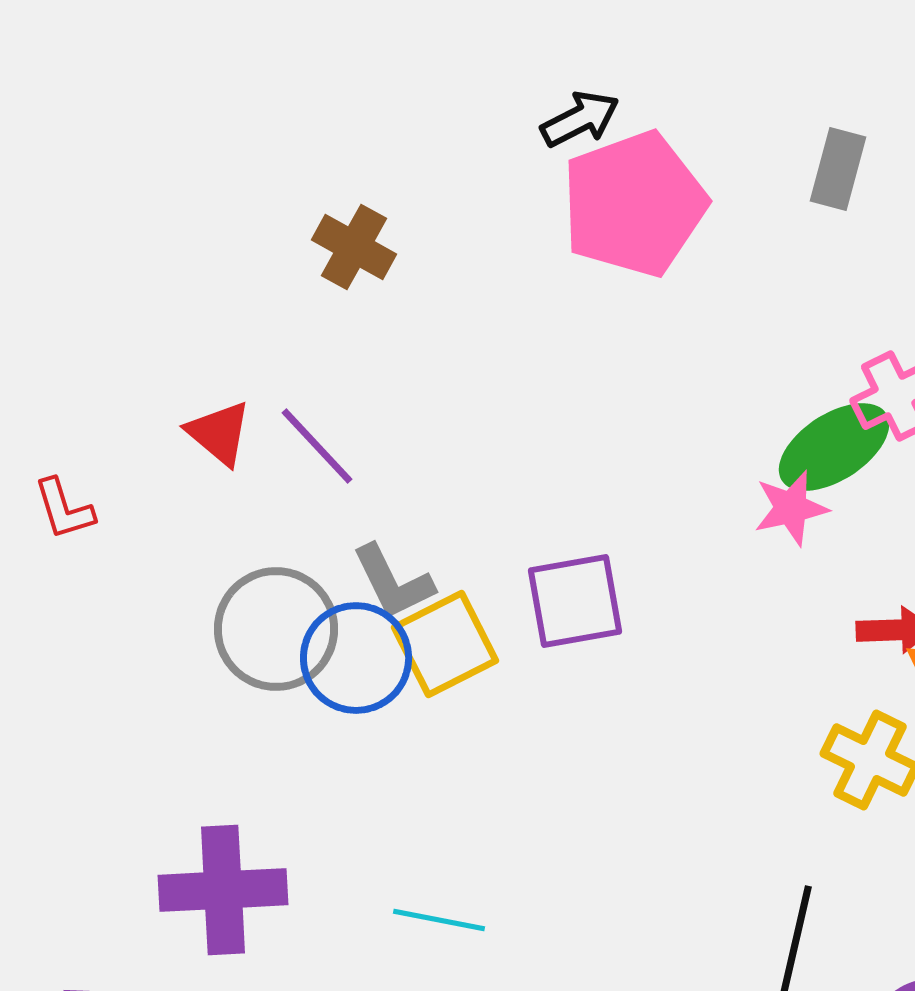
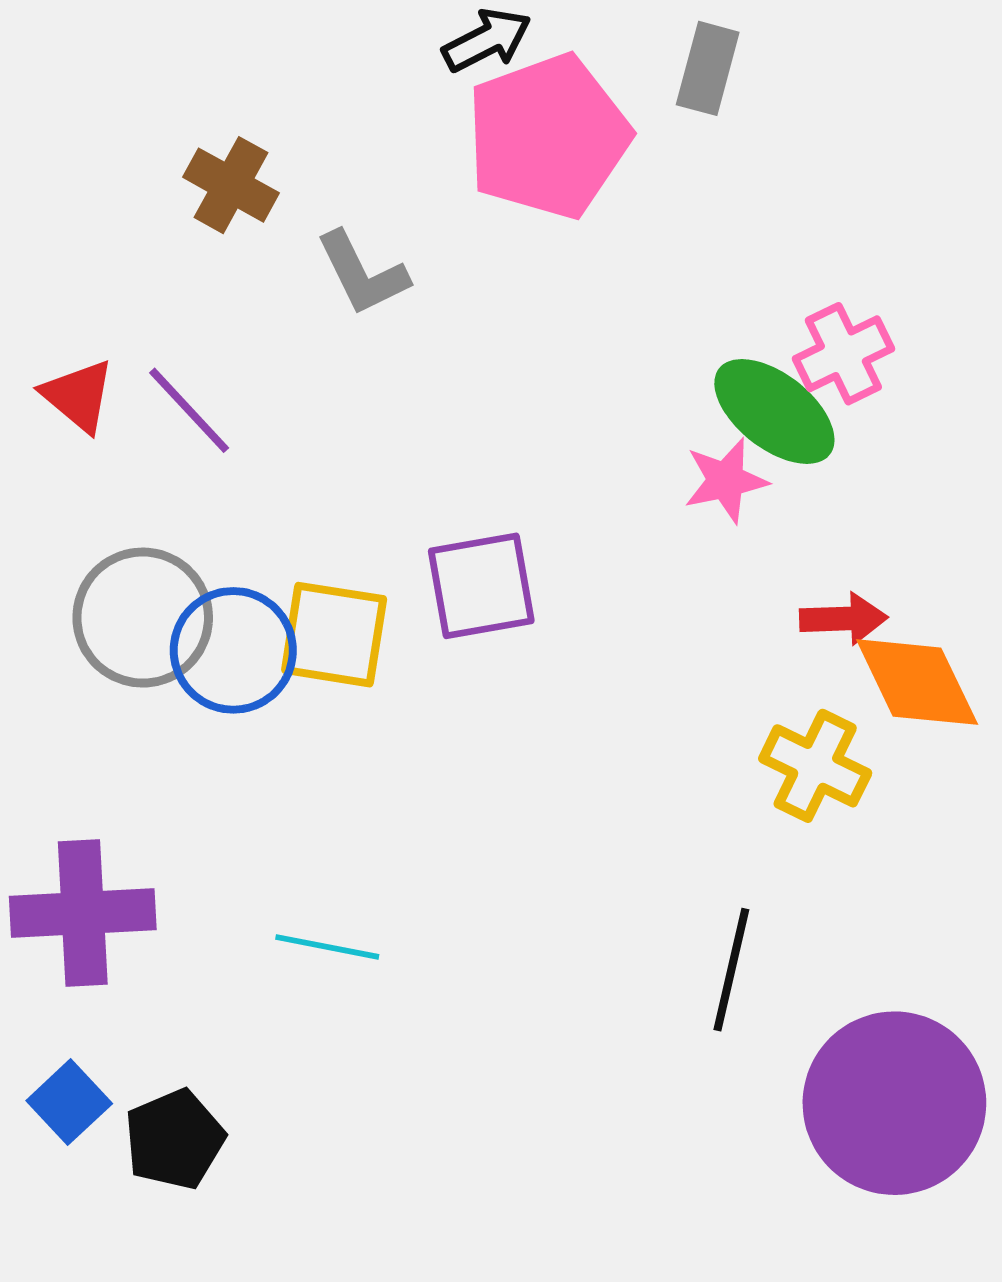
gray rectangle: (838, 169) -> (708, 68), moved
green ellipse: (834, 447) -> (774, 411), turned 71
gray L-shape: (393, 582) -> (362, 273), moved
yellow square: (445, 644) -> (334, 635), turned 36

